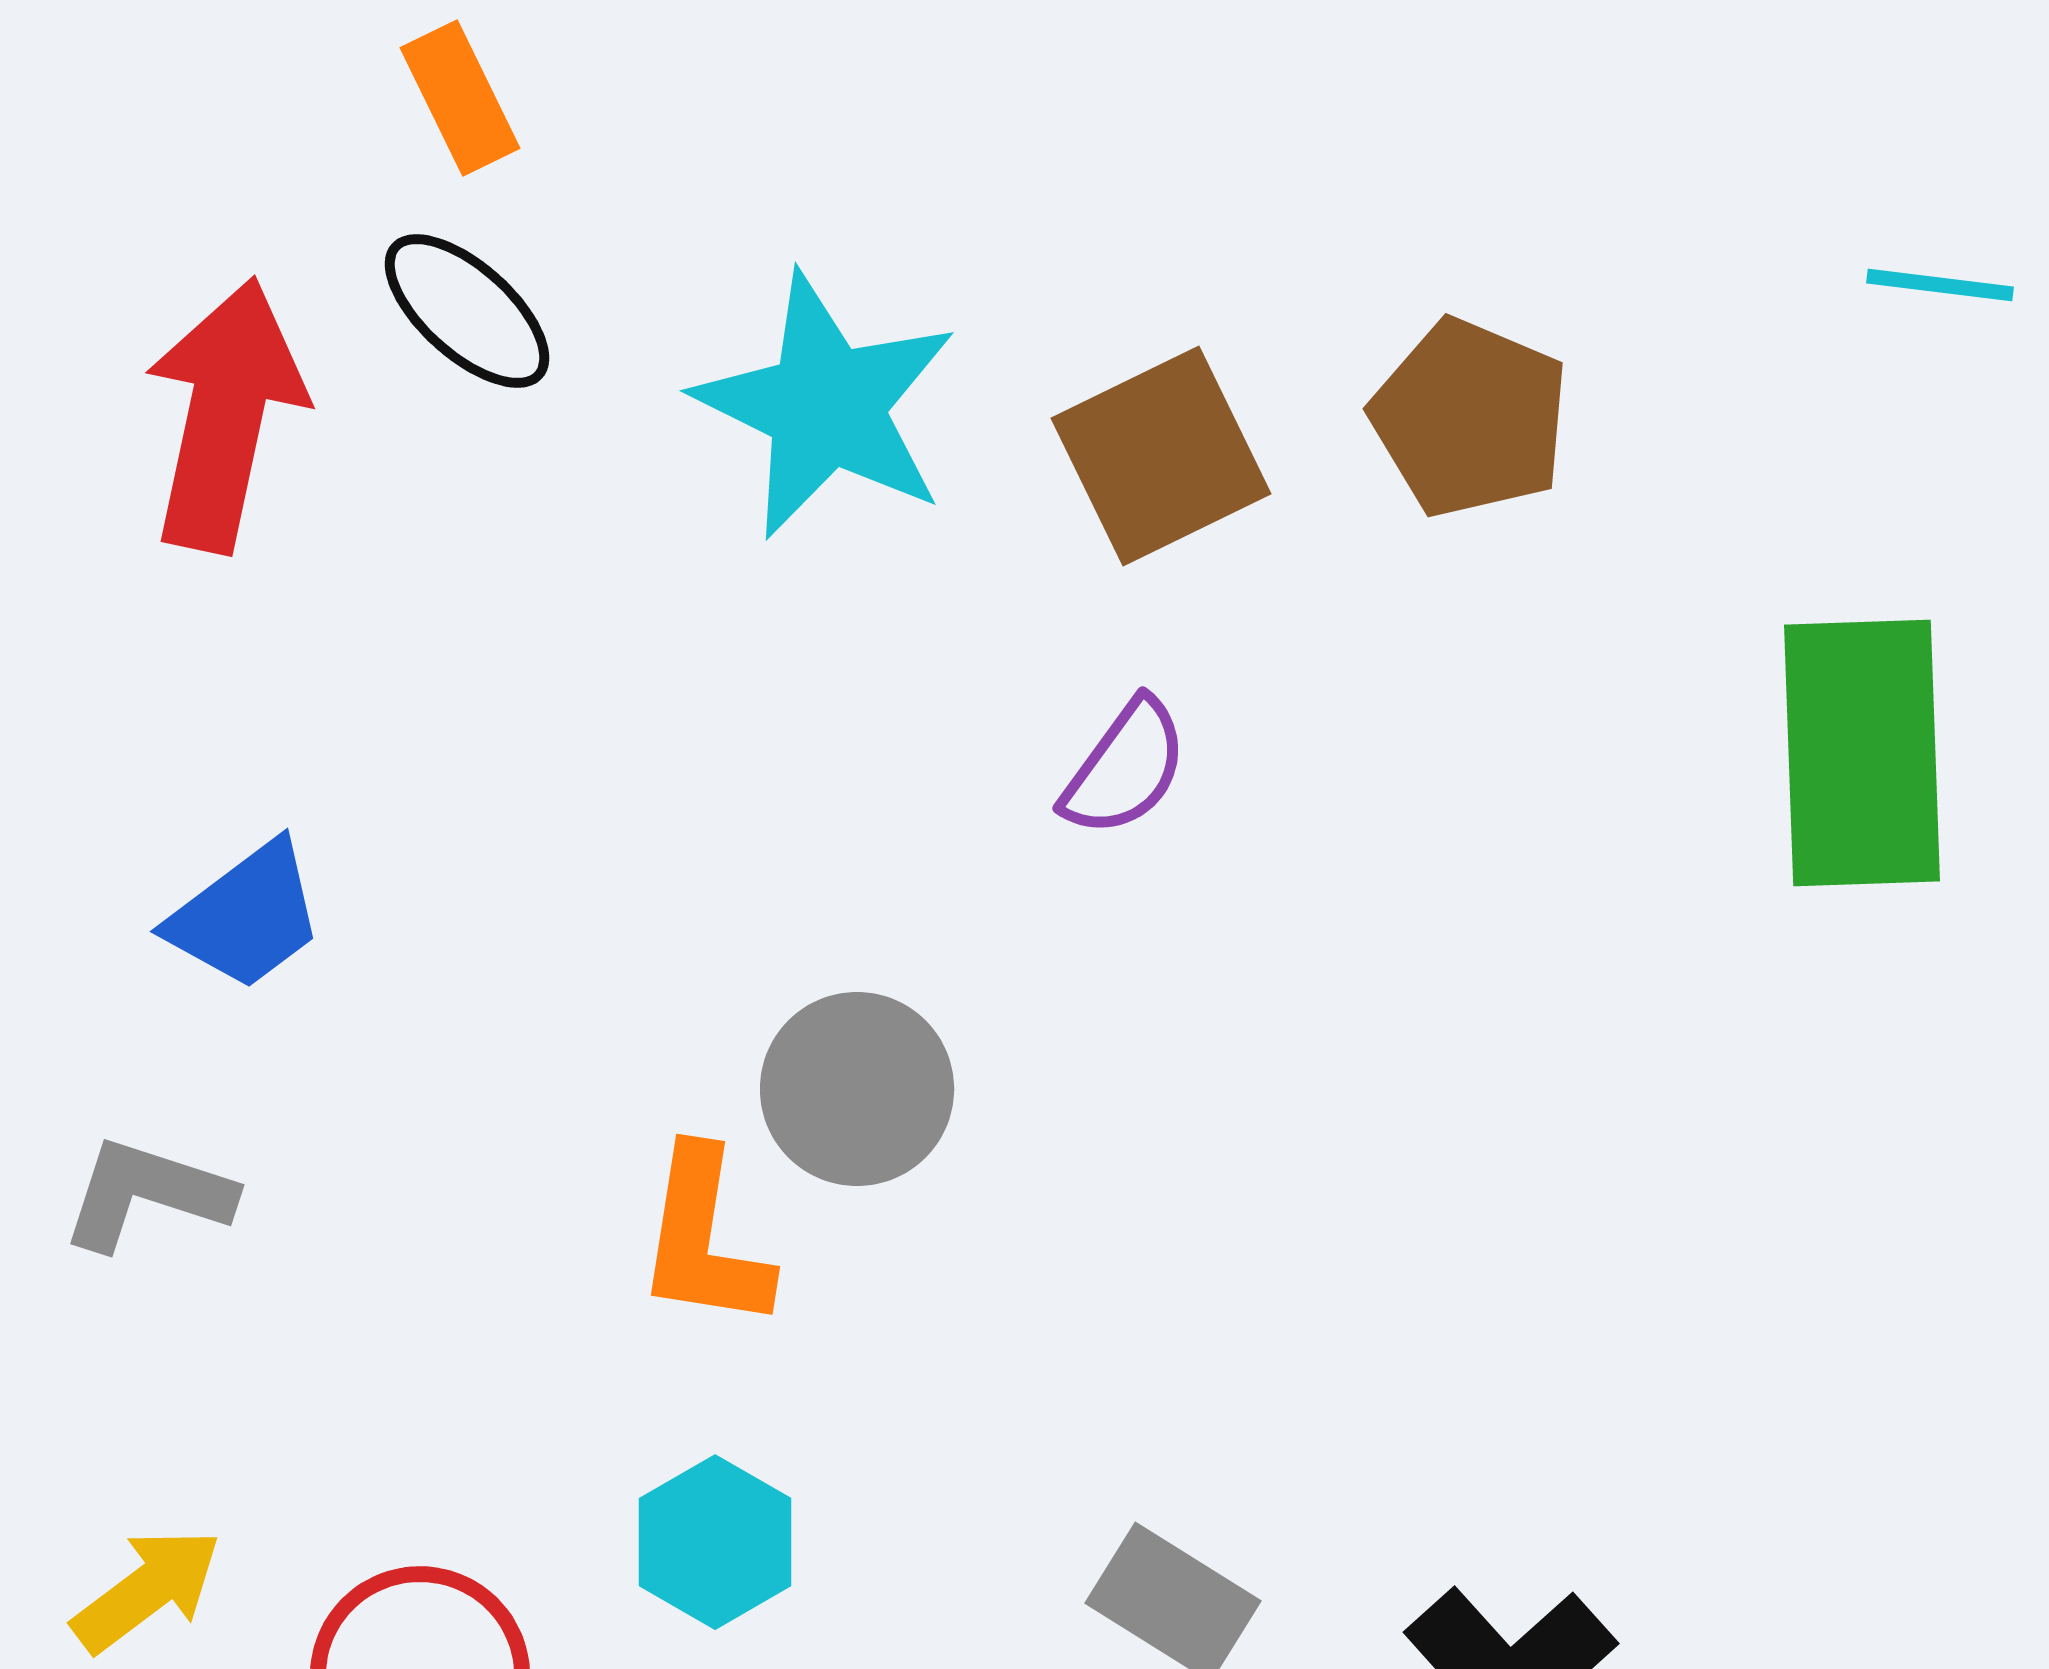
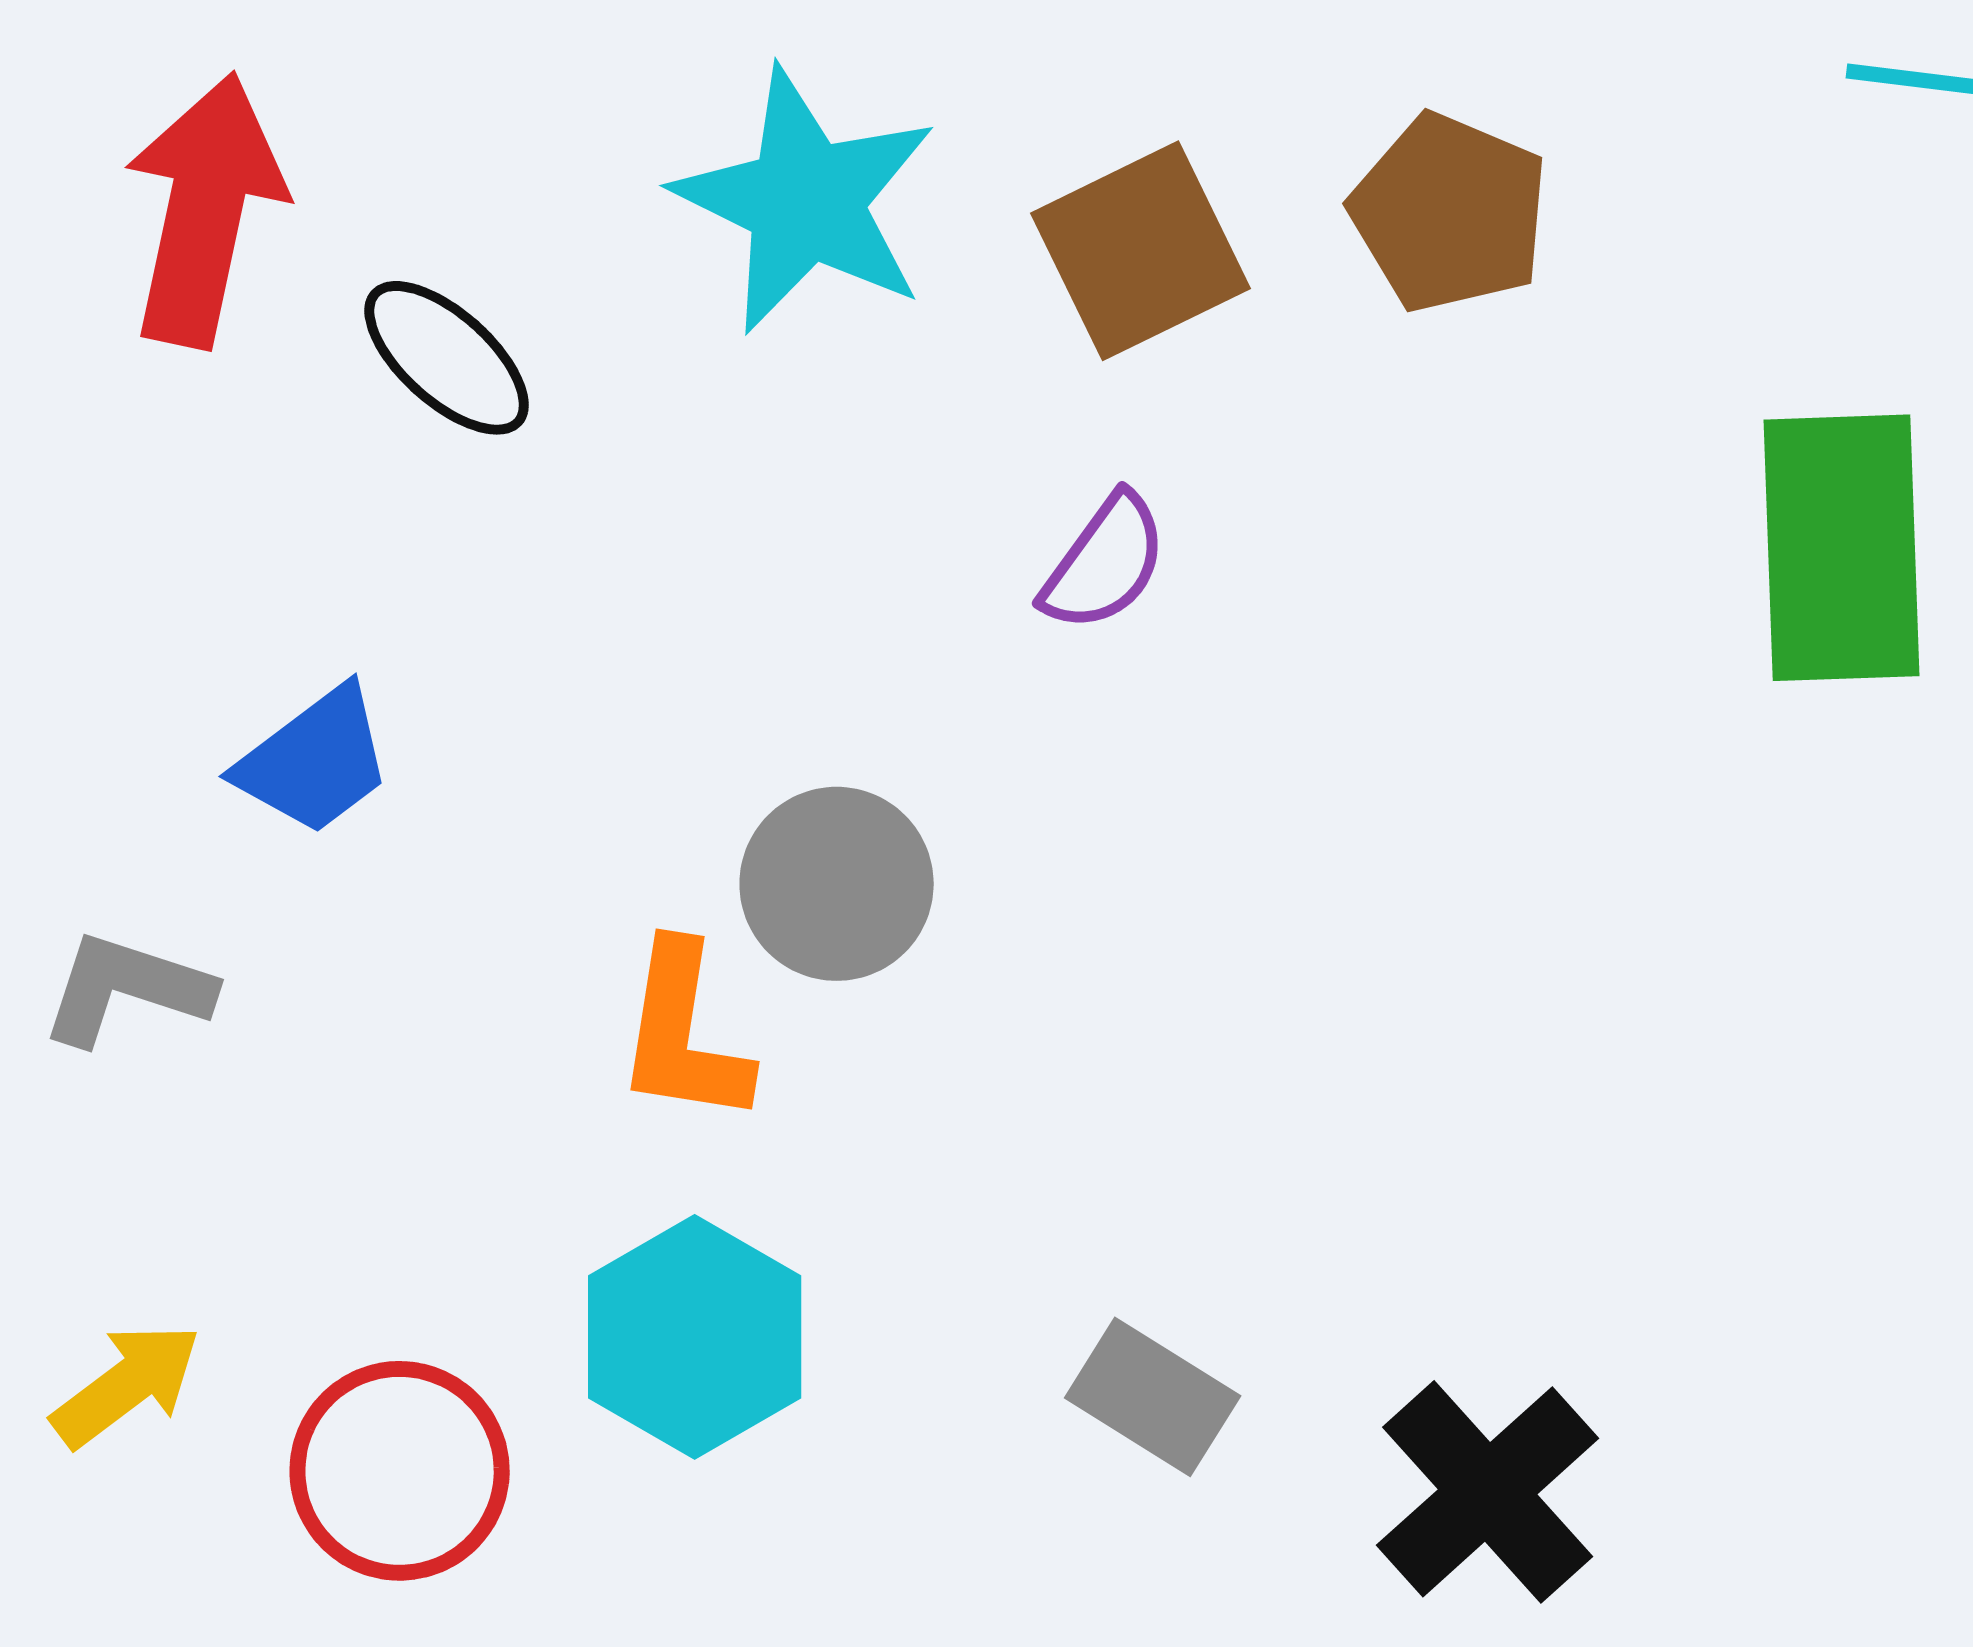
black ellipse: (467, 311) -> (447, 358), moved
blue trapezoid: (246, 916) -> (315, 761), moved
cyan hexagon: (715, 1542) -> (695, 1337), size x1.4

